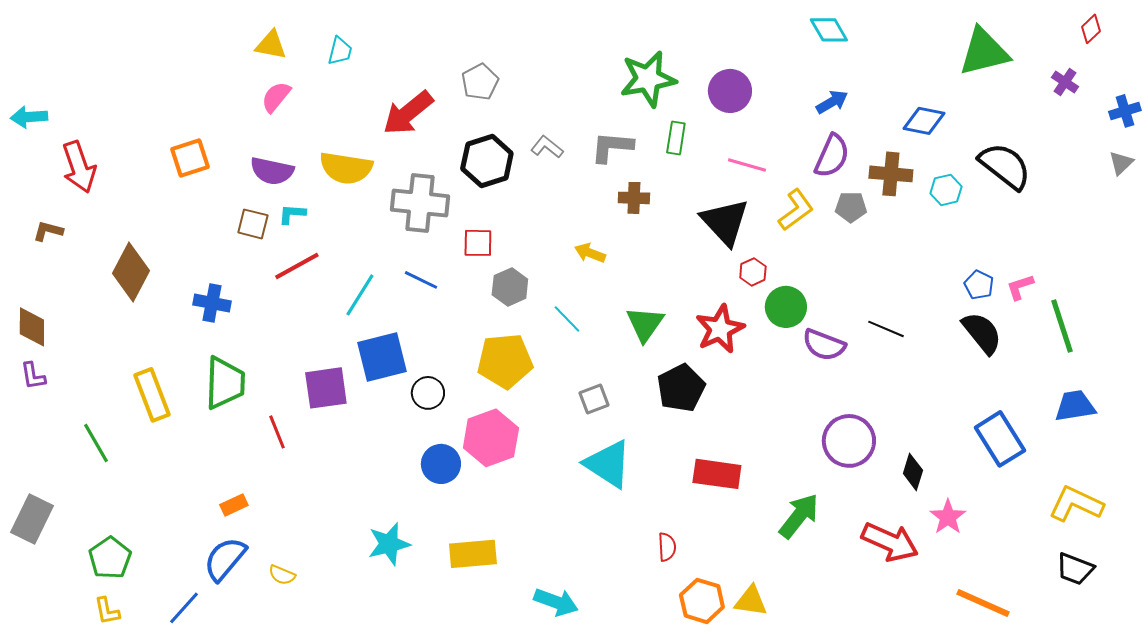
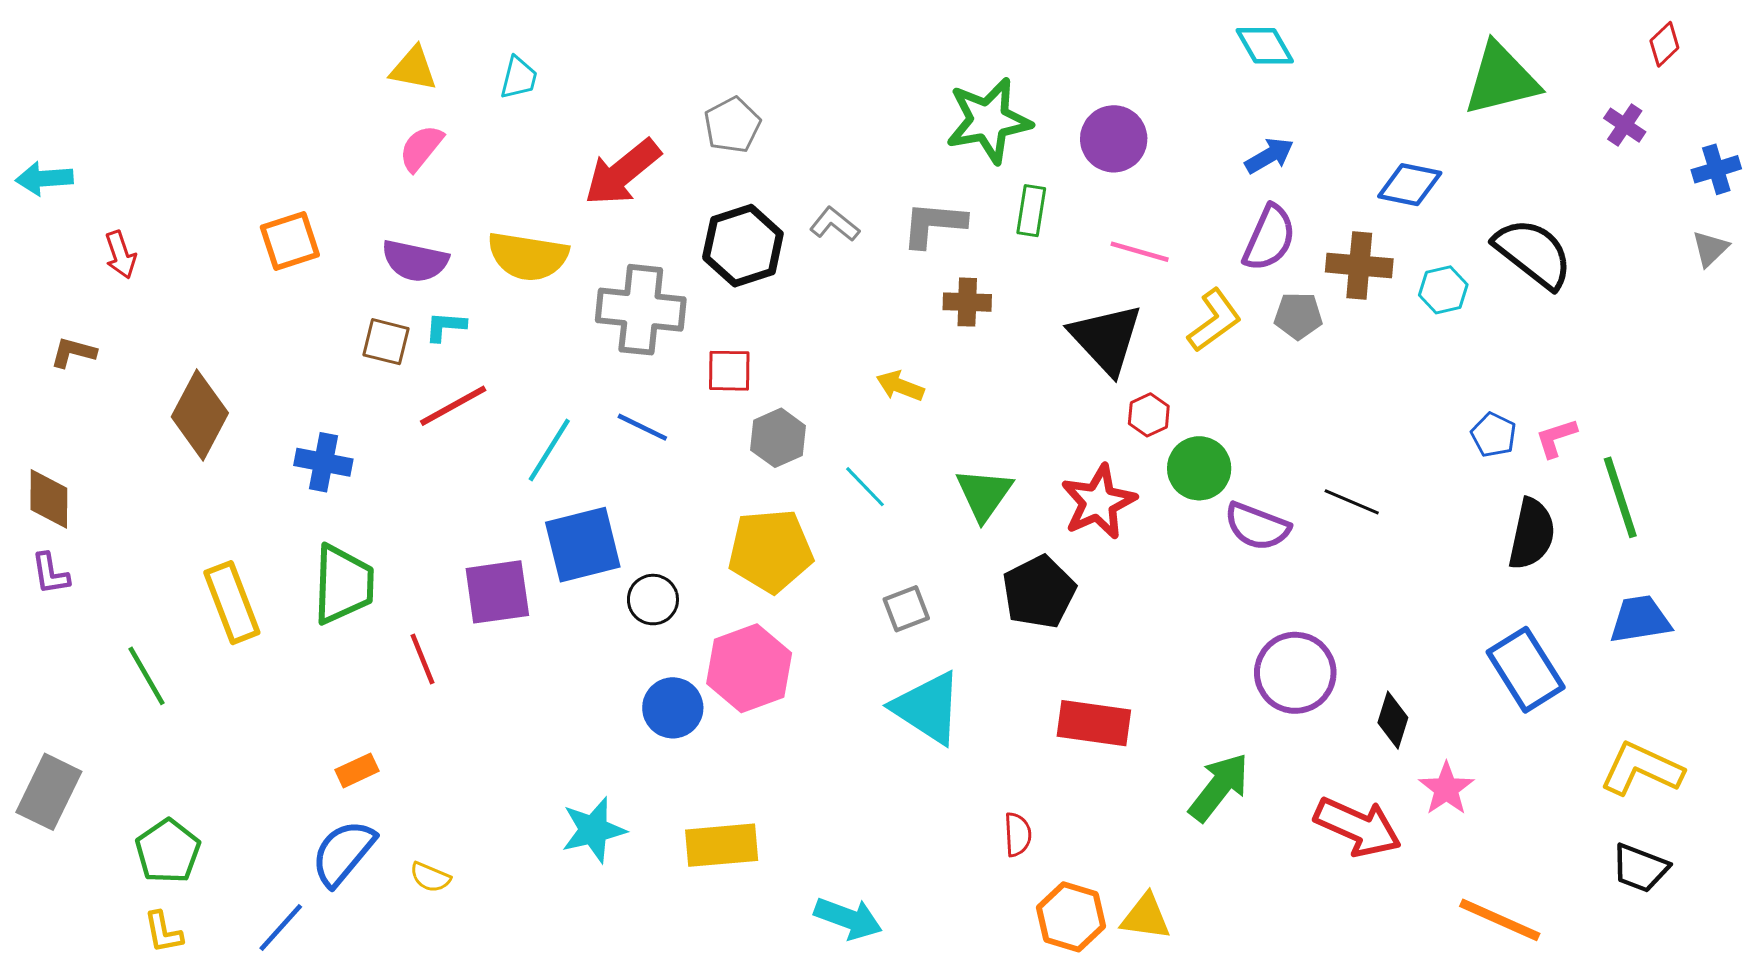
red arrow: (79, 167) -> (121, 255), size x0.6
black semicircle: (982, 333) -> (1532, 534), moved, turned 51

